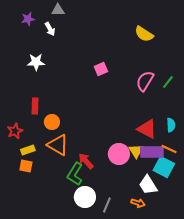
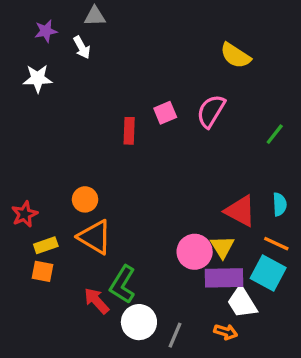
white star: (36, 62) -> (38, 78), moved
pink semicircle: (145, 81) -> (211, 111), moved
red rectangle: (35, 106) -> (129, 131), moved
purple rectangle: (152, 152) -> (224, 278), moved
red arrow: (86, 161) -> (96, 301), moved

